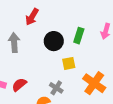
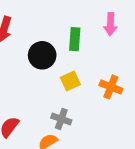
orange cross: (94, 83) -> (111, 87), moved, size x0.7

